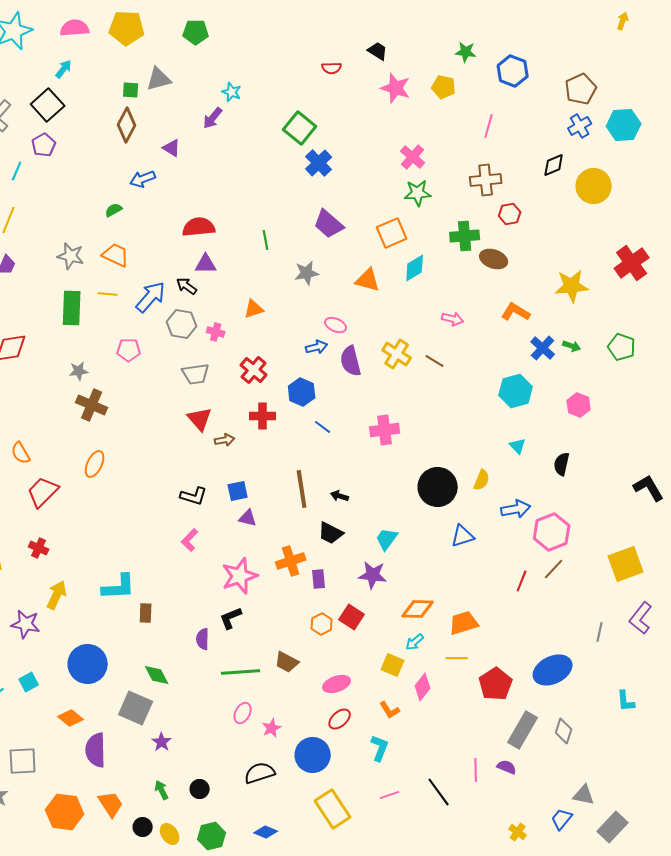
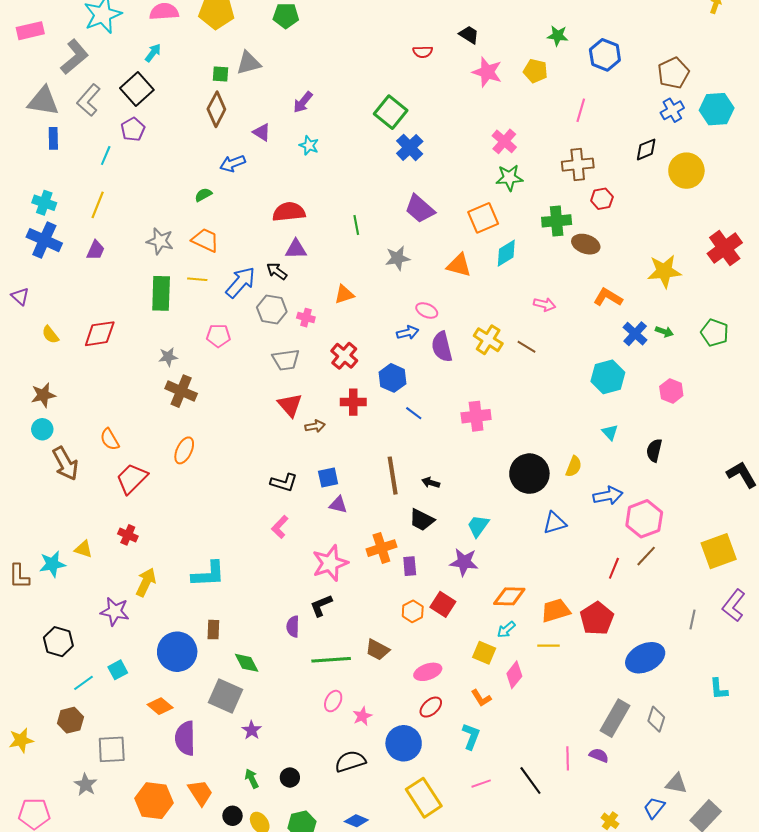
cyan star: (232, 92) -> (309, 145), moved
brown rectangle: (146, 613) -> (213, 630), moved
red pentagon: (496, 684) -> (597, 618), moved

